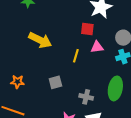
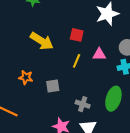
red square: (87, 29) -> (77, 35), moved
orange star: (17, 82) -> (26, 77), moved

